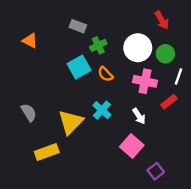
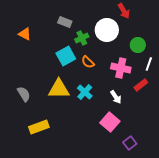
red arrow: (162, 20) -> (124, 11), moved
white circle: (138, 48) -> (107, 30), moved
yellow triangle: (71, 122) -> (59, 89), moved, turned 45

